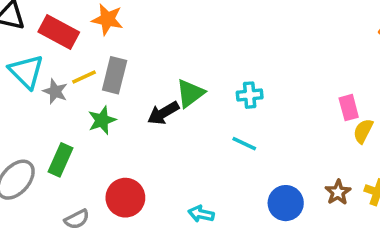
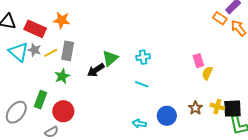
gray star: (55, 91) -> (34, 50), moved
red circle: (125, 198) -> (63, 111), moved
cyan arrow: (201, 214) -> (139, 123), moved

